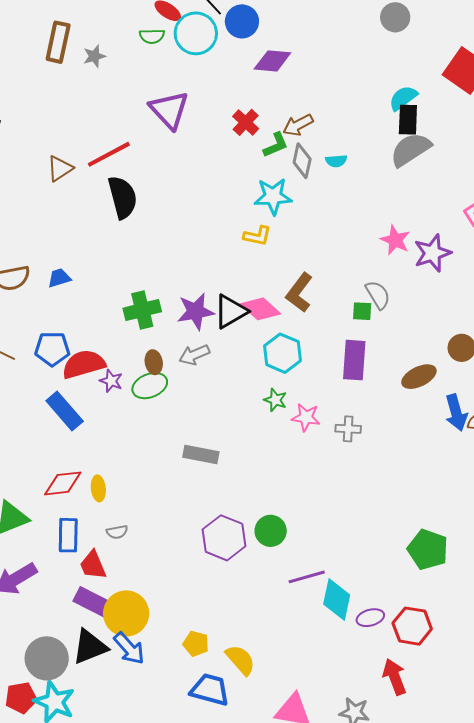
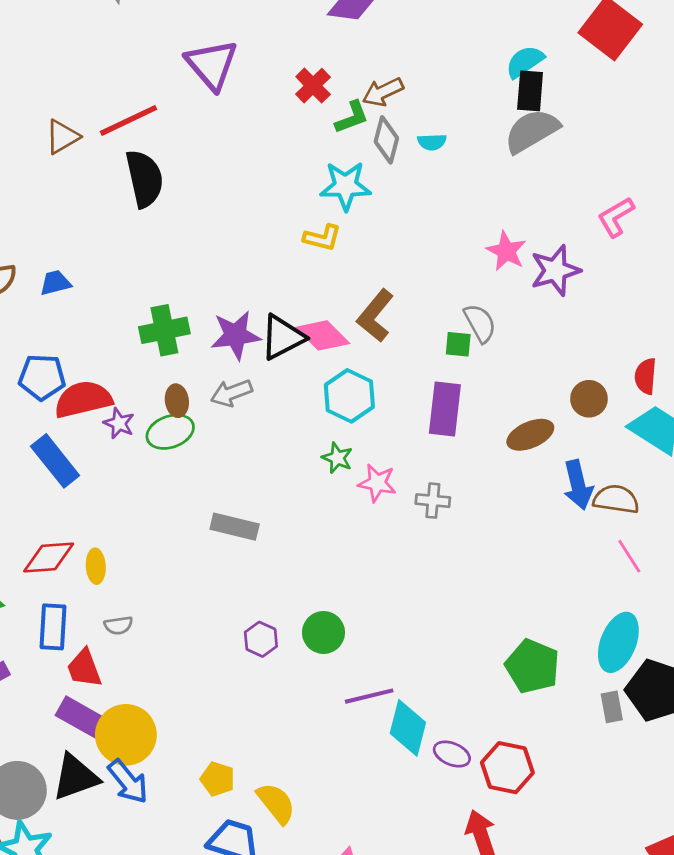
purple hexagon: (224, 538) -> (261, 639), size x0.6
purple ellipse: (370, 618) -> (452, 754), turned 36

